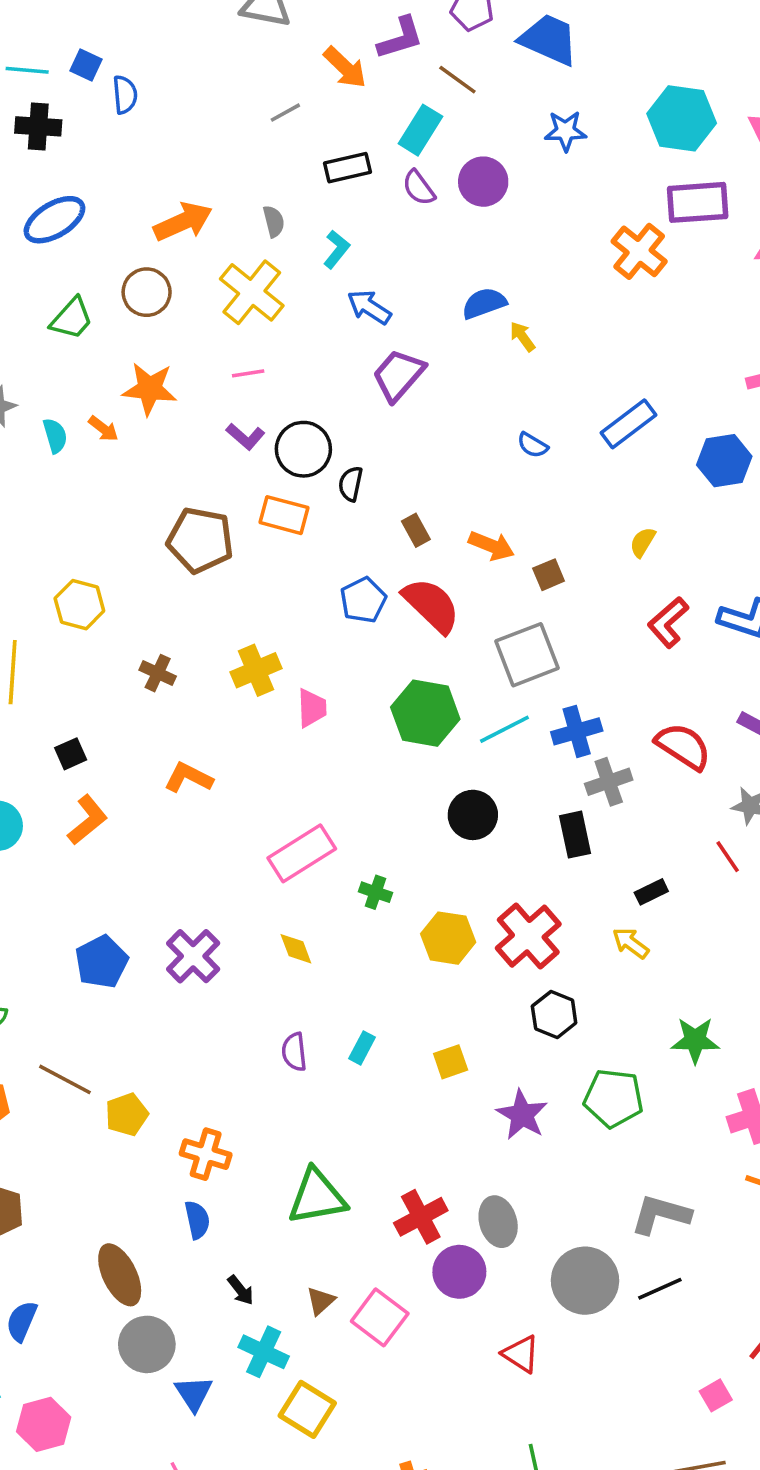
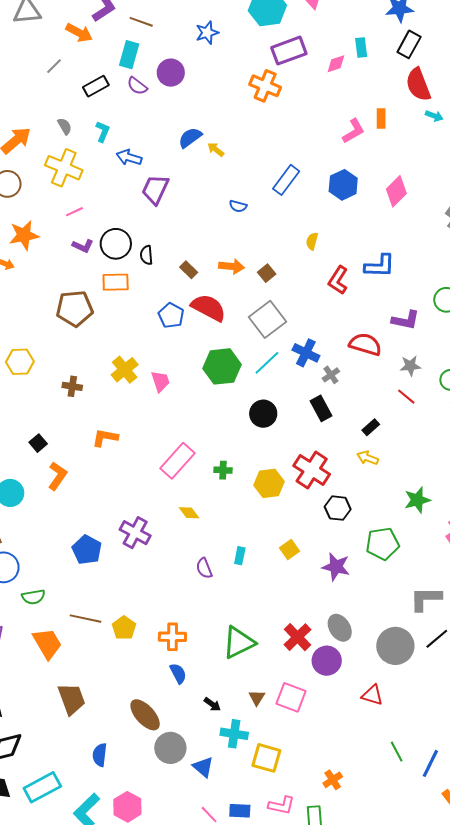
blue cross: (577, 731) -> (306, 353), turned -32
gray cross: (609, 782) -> (331, 375), size x0.7

